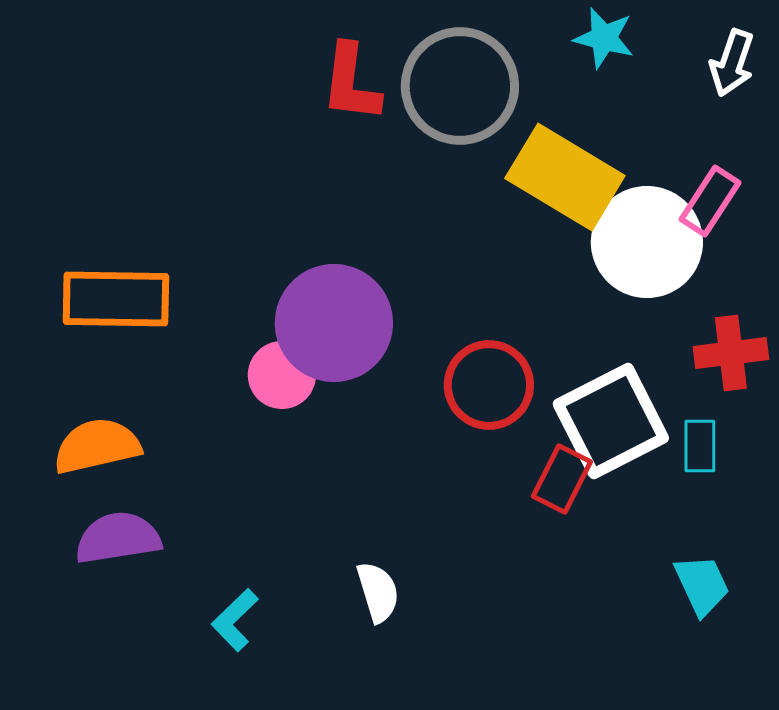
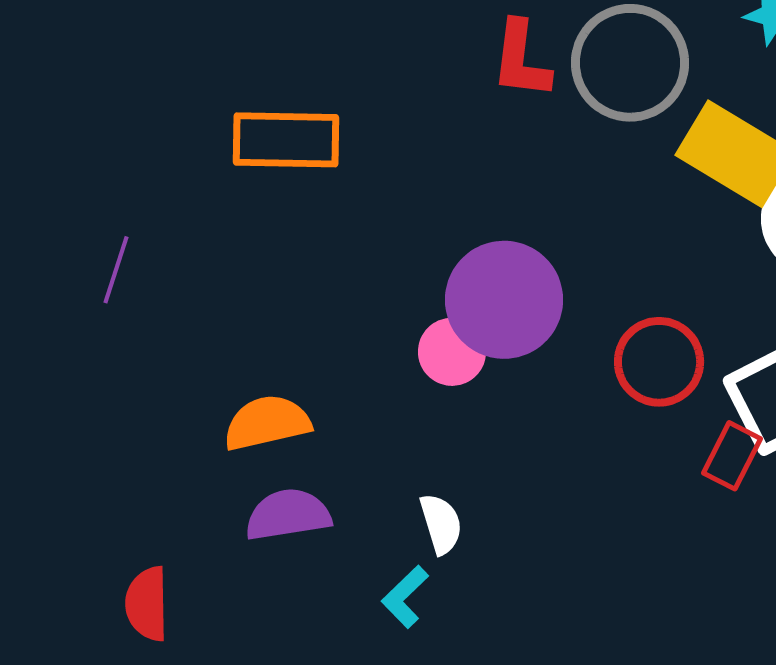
orange rectangle: (116, 299) -> (286, 140), moved
white semicircle: (378, 592) -> (441, 524), moved

